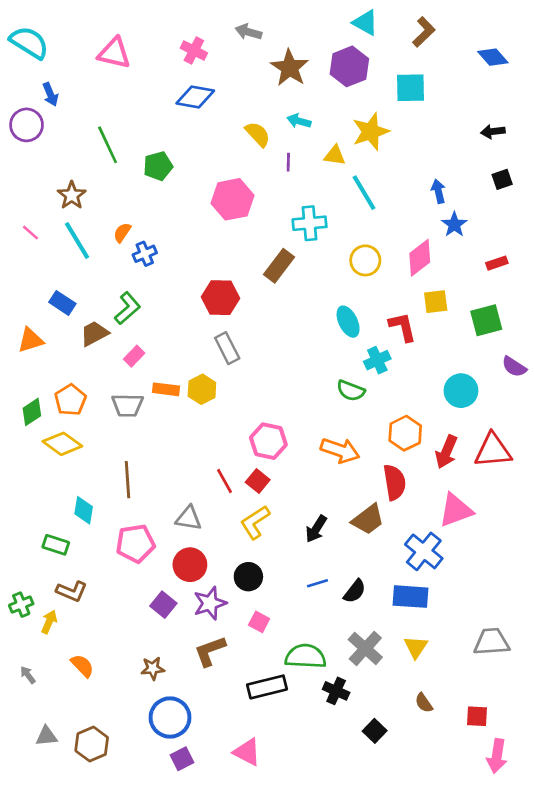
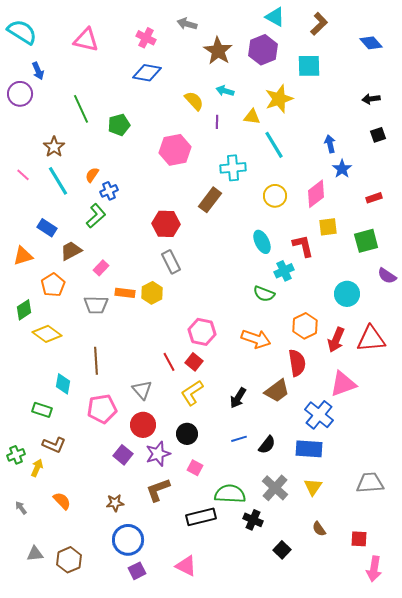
green L-shape: (127, 308) -> (96, 216), moved
orange pentagon: (70, 400) -> (53, 285), moved
gray triangle: (189, 518) -> (142, 390), turned 40

